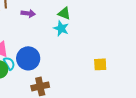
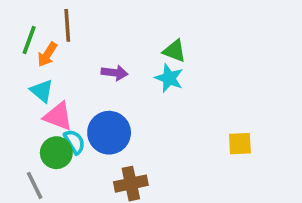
purple arrow: (28, 13) -> (115, 73), moved

